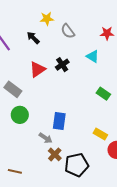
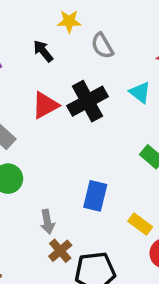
black cross: (62, 65) -> (87, 101), size x1.6
blue rectangle: (59, 121) -> (95, 196), moved
gray arrow: (46, 138) -> (47, 222), turned 40

